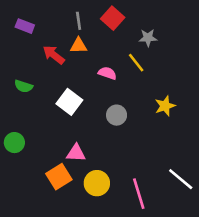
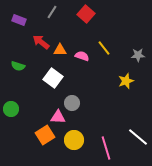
gray line: (79, 21) -> (52, 12), moved, turned 40
gray star: (148, 38) -> (138, 55), moved
orange triangle: (79, 46) -> (60, 50), moved
gray circle: (117, 115) -> (72, 103), moved

